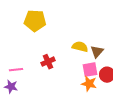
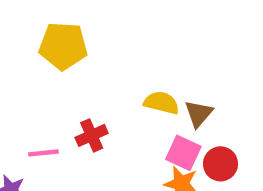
pink line: (16, 70) -> (44, 153), moved
pink square: (90, 70) -> (183, 153), turned 35

